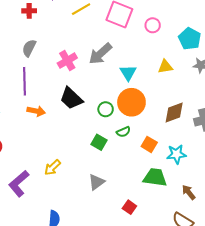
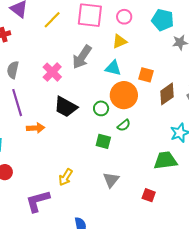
yellow triangle: (165, 67) -> (120, 41), moved
cyan triangle: (128, 73) -> (113, 68), turned -30
orange square: (149, 144) -> (146, 75), moved
purple L-shape: (19, 183) -> (38, 201), turned 40

